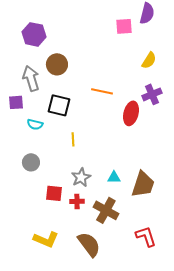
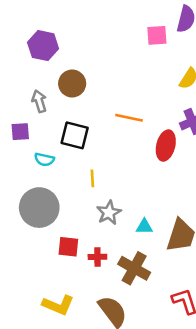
gray arrow: (31, 78) -> (39, 101), size x0.7
gray circle: (31, 162) -> (39, 208), size x1.8
gray star: (81, 177) -> (109, 213), moved

